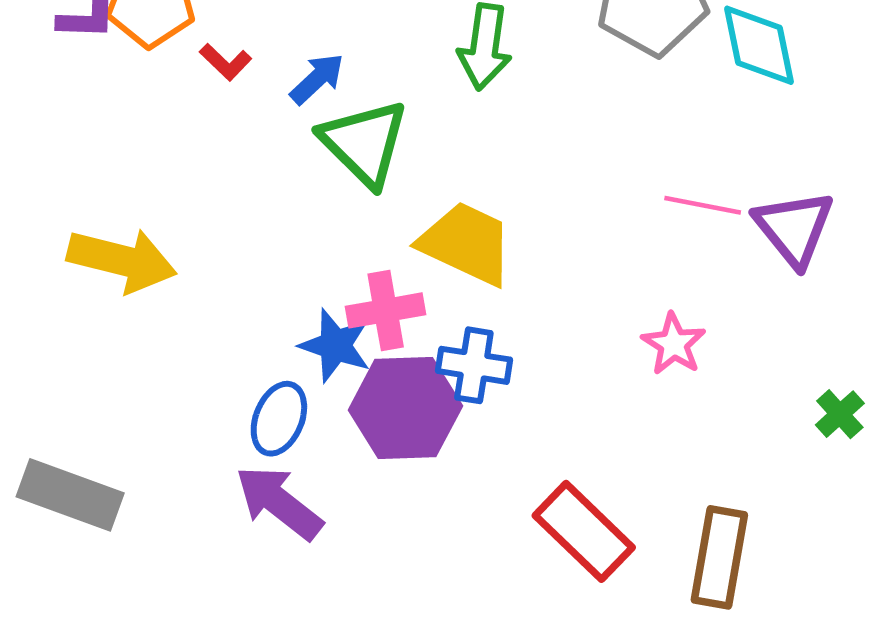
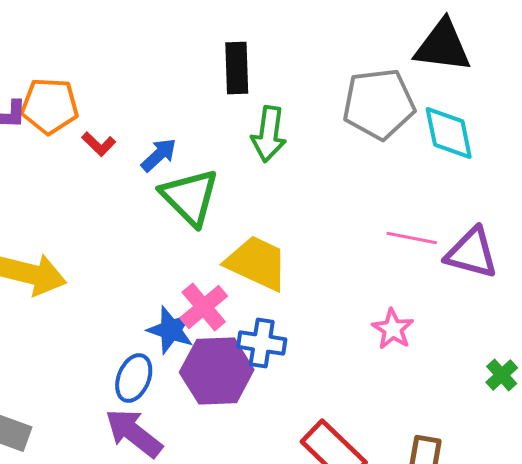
purple triangle: (794, 228) -> (472, 253), turned -36
pink cross: (386, 310) -> (204, 307), turned -30

